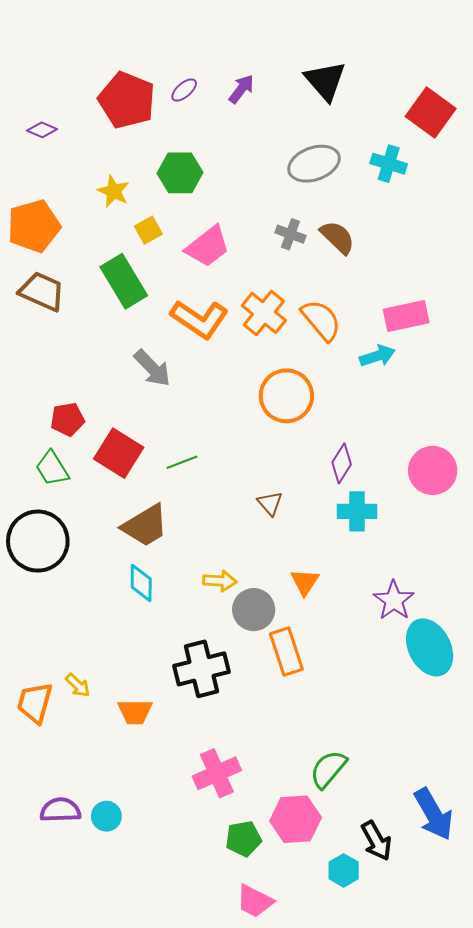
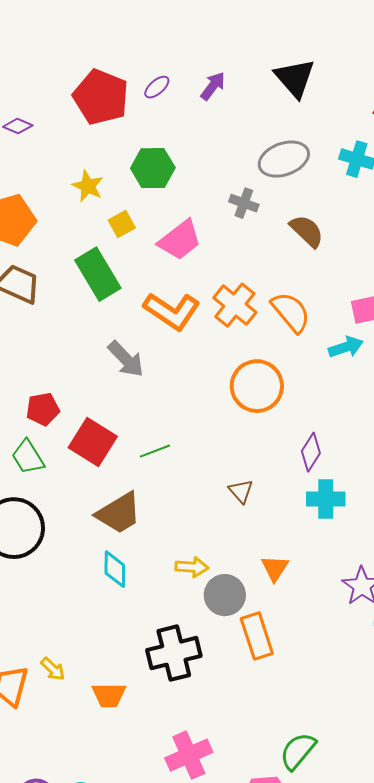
gray cross: (290, 234) -> (244, 203), moved

